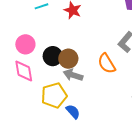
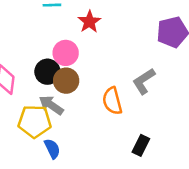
pink circle: (25, 44) -> (66, 53), moved
gray arrow: (73, 75) -> (51, 105), moved

